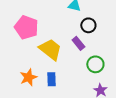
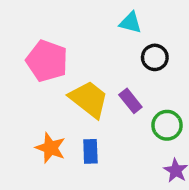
purple rectangle: (78, 43) -> (130, 101), moved
orange star: (28, 77) -> (50, 148), turned -30

